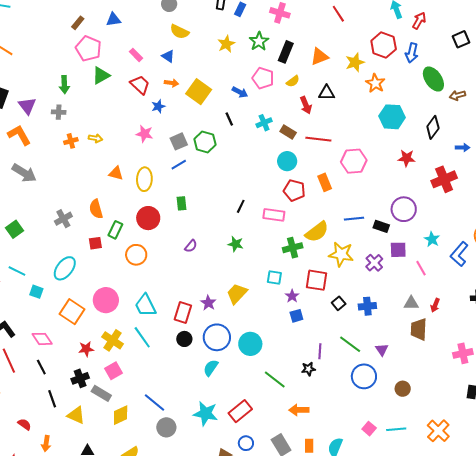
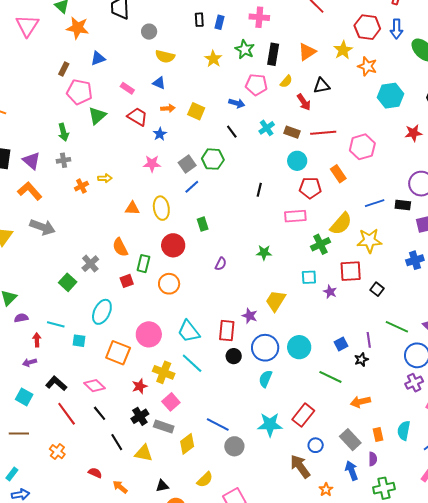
yellow square: (199, 92) -> (196, 111), size x0.7
black line: (241, 206) -> (259, 190), moved
green square: (15, 229) -> (68, 282), moved
purple cross: (374, 263) -> (414, 383), moved, turned 30
blue cross: (367, 306) -> (415, 260), moved
blue square: (296, 316) -> (341, 344), moved
orange arrow: (46, 443) -> (120, 487), turned 133

